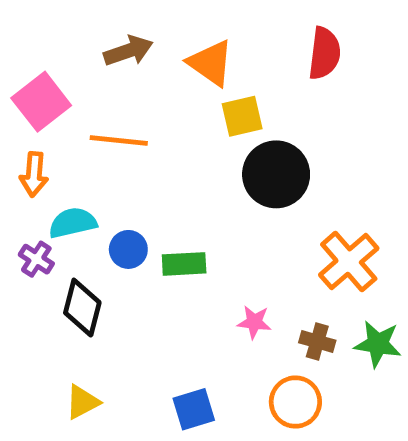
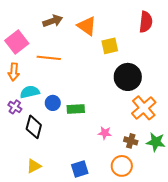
red semicircle: (325, 53) -> (146, 22), moved
yellow square: (242, 116) -> (110, 46), moved
black circle: (276, 174) -> (128, 77), moved

